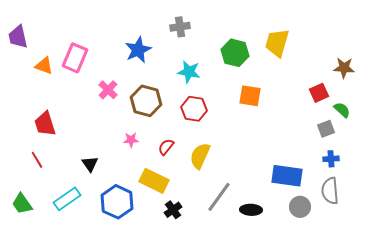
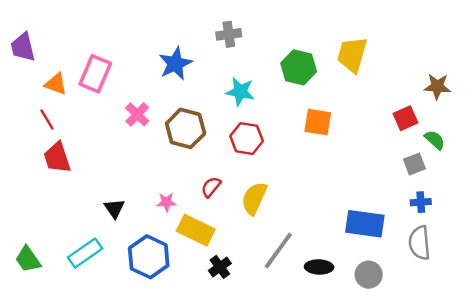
pink star: (131, 140) -> (166, 202), moved
red line: (37, 160) -> (47, 120), moved
gray circle: (300, 207) -> (369, 275), moved

